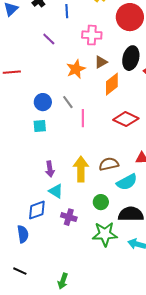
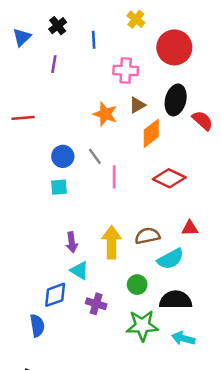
purple line: (49, 39) -> (54, 64), moved, turned 56
orange star: (76, 69) -> (105, 114), turned -30

